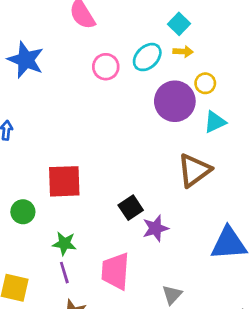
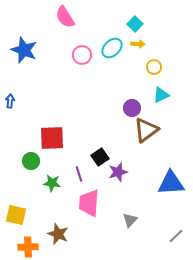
purple circle: (175, 101) -> (132, 108), moved, size x0.6
green circle: (23, 212) -> (31, 161), moved
purple line: (64, 273) -> (79, 174), moved

